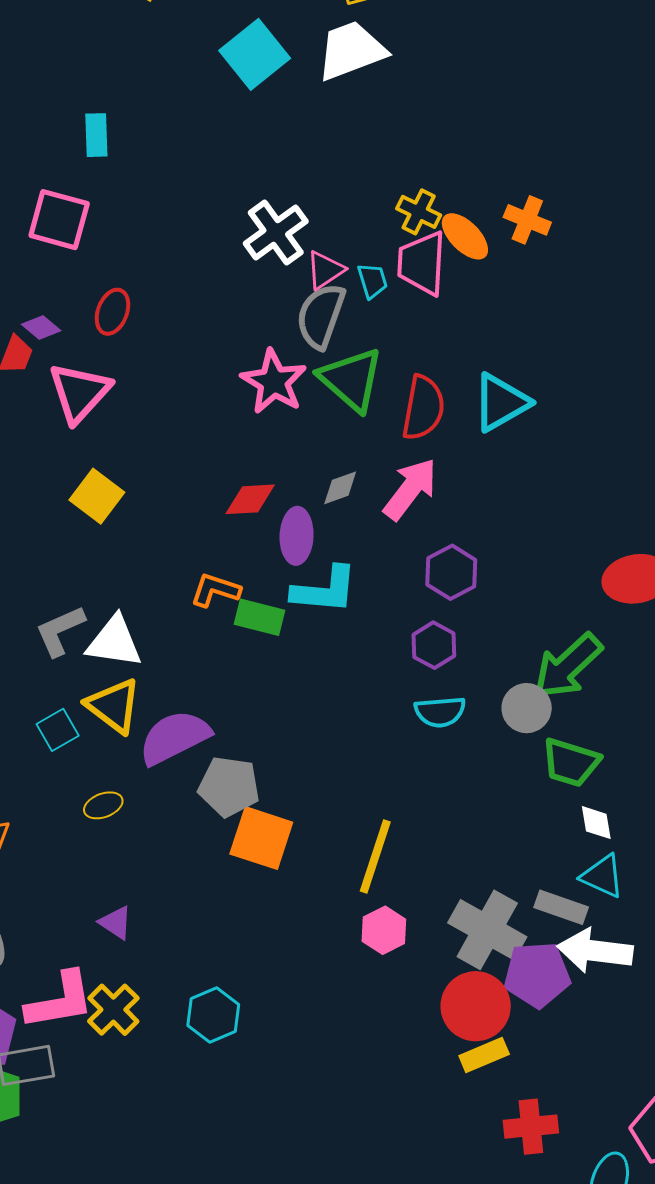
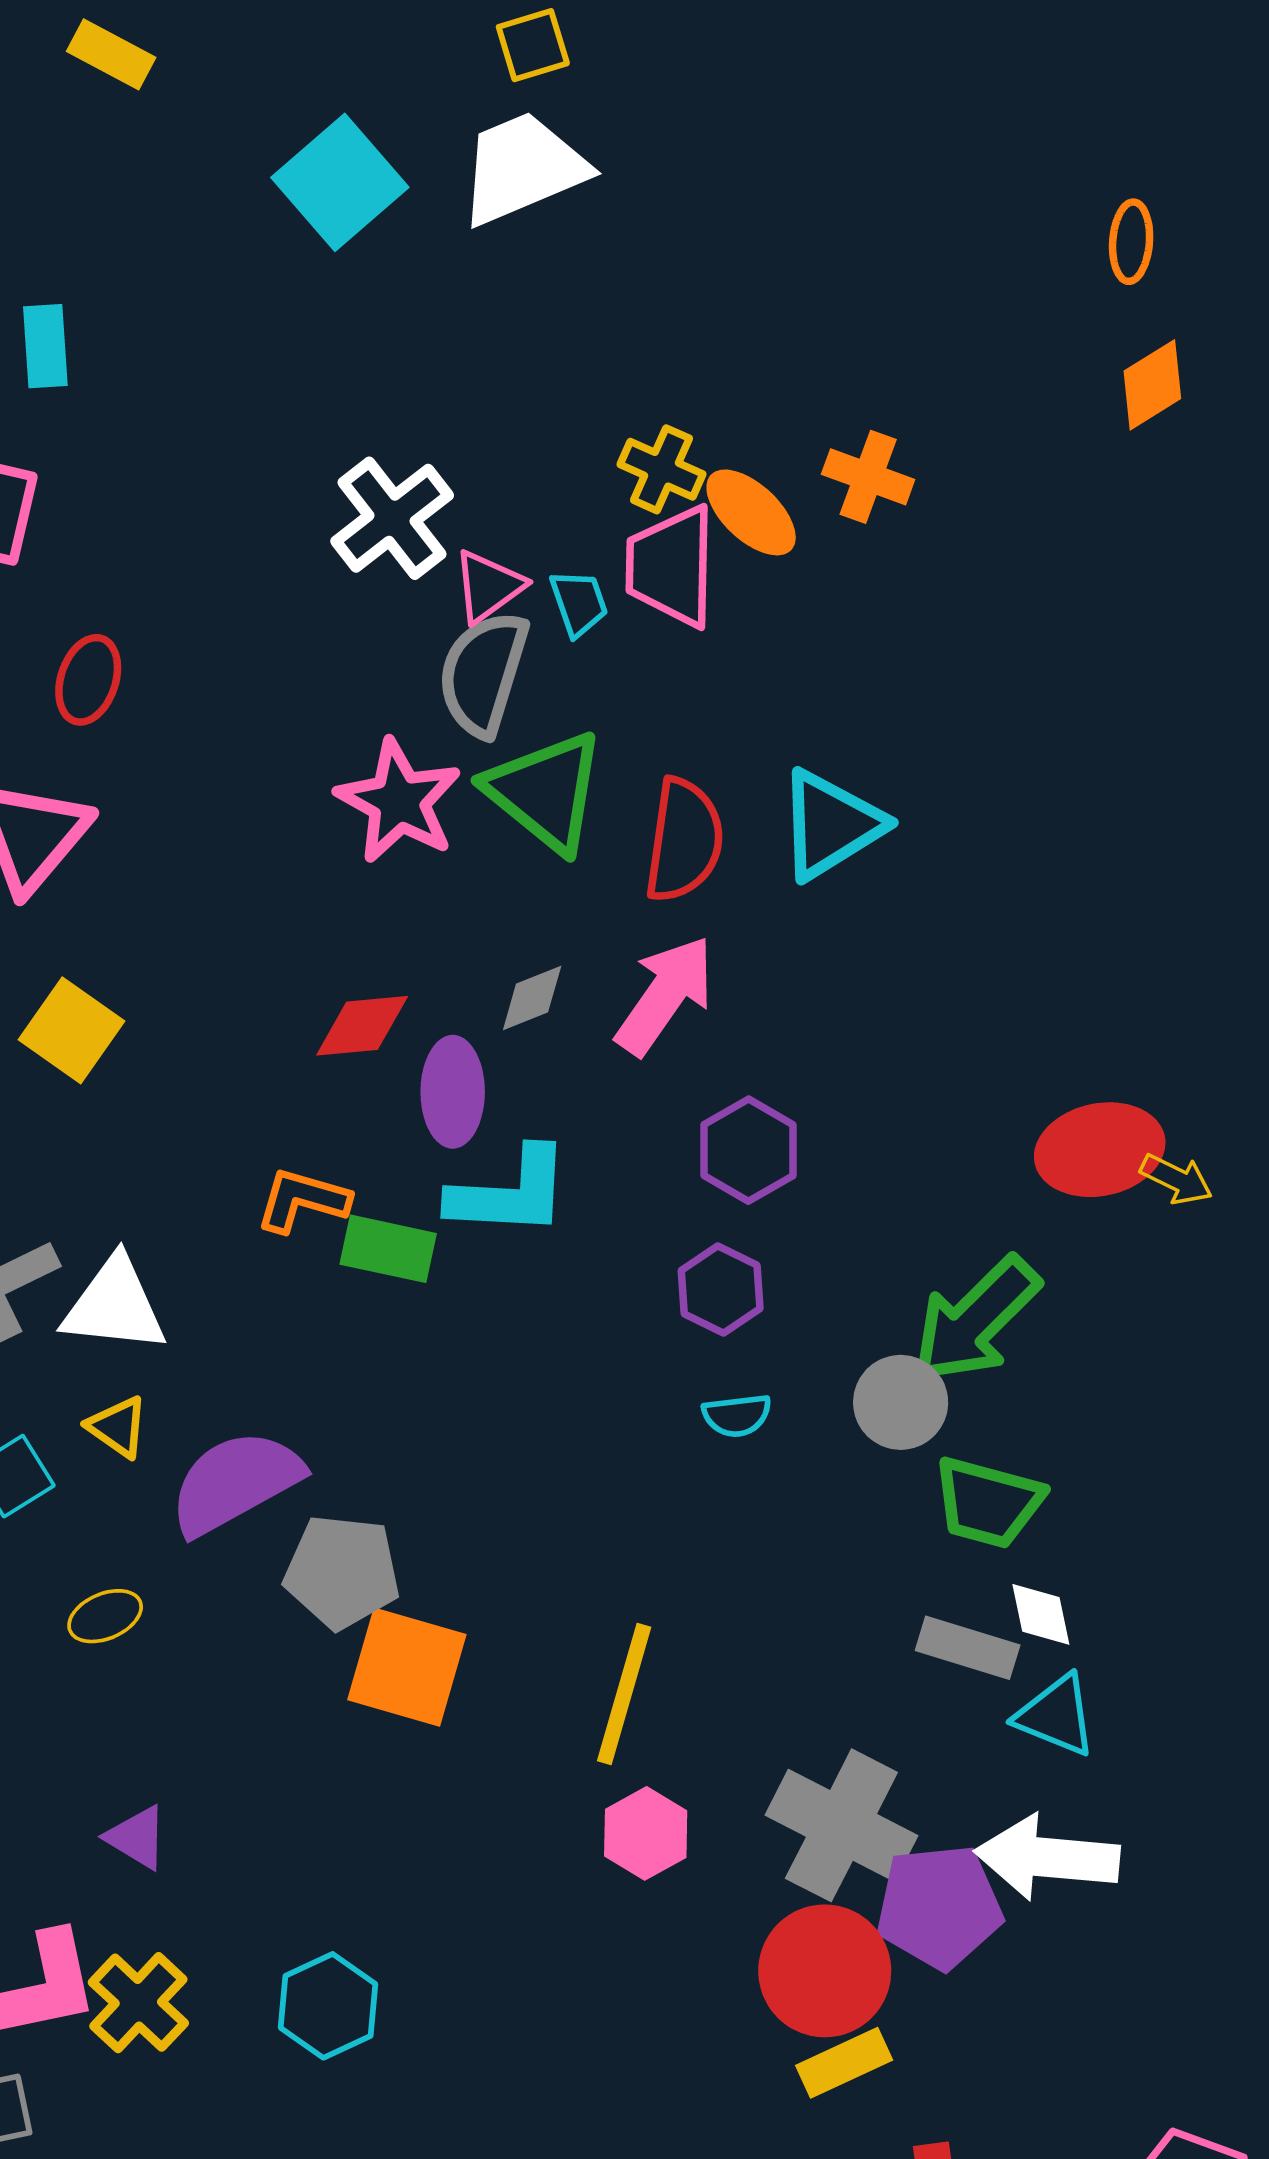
yellow triangle: (114, 706) -> (118, 1427), size x0.6
cyan semicircle: (440, 712) -> (737, 1415), size x0.7
gray rectangle: (561, 907) -> (968, 1648), moved

